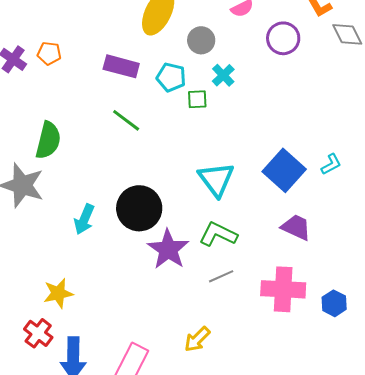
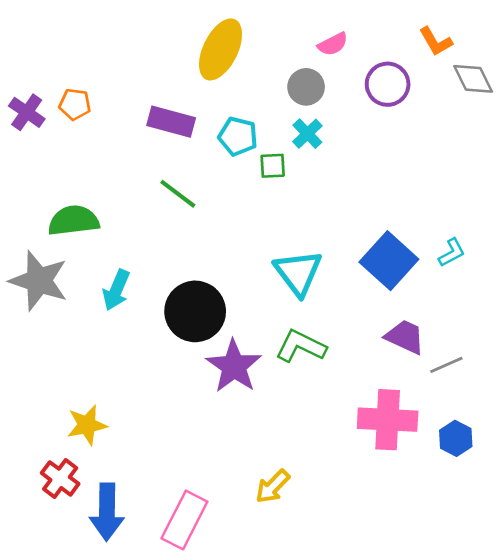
gray circle: (201, 40) -> (306, 87), moved
green semicircle: (48, 140) -> (74, 221), turned -111
cyan arrow: (84, 219) -> (116, 290), moved
gray line: (221, 276) -> (446, 365), moved

